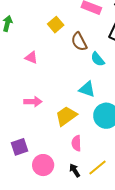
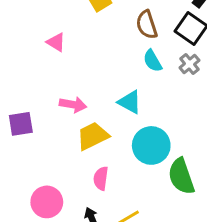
brown semicircle: (79, 42) -> (147, 25), moved
pink arrow: (33, 102) -> (73, 105), moved
purple square: (20, 147) -> (21, 124), moved

